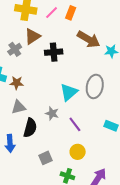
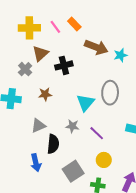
pink line: (52, 13) -> (55, 27), turned -72
orange rectangle: (71, 13) -> (74, 24), turned -56
brown star: (17, 83) -> (45, 94), moved
gray square: (46, 158) -> (73, 171), size x1.5

